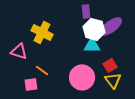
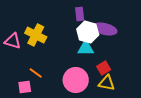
purple ellipse: (111, 26) -> (105, 29), turned 50
pink triangle: (19, 51) -> (13, 41), moved
yellow triangle: (113, 80) -> (107, 83), turned -42

